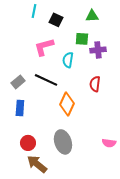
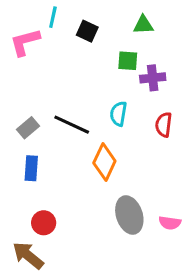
pink L-shape: (44, 47) -> (25, 42), moved
cyan semicircle: (68, 60) -> (118, 114), moved
red semicircle: (95, 84) -> (164, 125), moved
gray ellipse: (63, 142) -> (129, 215), moved
brown arrow: (37, 164) -> (28, 256), moved

